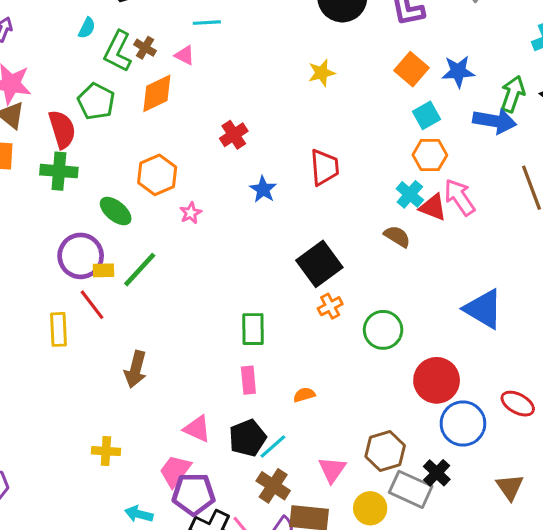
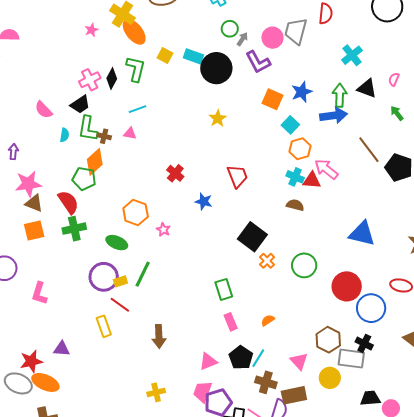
green L-shape: (118, 51) -> (88, 129), moved
orange diamond: (157, 93) -> (95, 162), moved
pink triangle: (197, 429) -> (208, 361), turned -30

